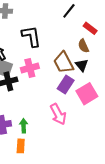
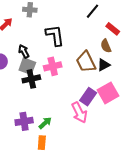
black triangle: (82, 65) -> (104, 65), turned 40
purple rectangle: (66, 84) -> (88, 97), moved
green arrow: (24, 126) -> (45, 123), turned 48

